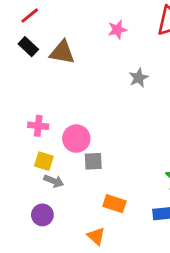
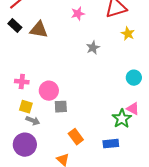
orange rectangle: (115, 204) -> (76, 137), turned 35
purple circle: (42, 215) -> (25, 145), size x1.5

